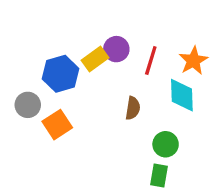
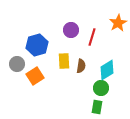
yellow rectangle: (95, 59) -> (64, 61), moved, turned -56
orange star: (193, 61) -> (118, 23), moved
cyan diamond: (182, 95) -> (107, 70), moved, turned 60

